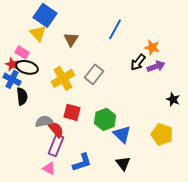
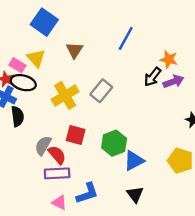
yellow triangle: (38, 33) -> (36, 58), moved
gray semicircle: (44, 121) -> (43, 146), turned -48
blue triangle: (122, 134) -> (134, 161), turned 48
purple rectangle: (56, 145) -> (57, 173), turned 65
pink triangle: (49, 168) -> (59, 203), moved

